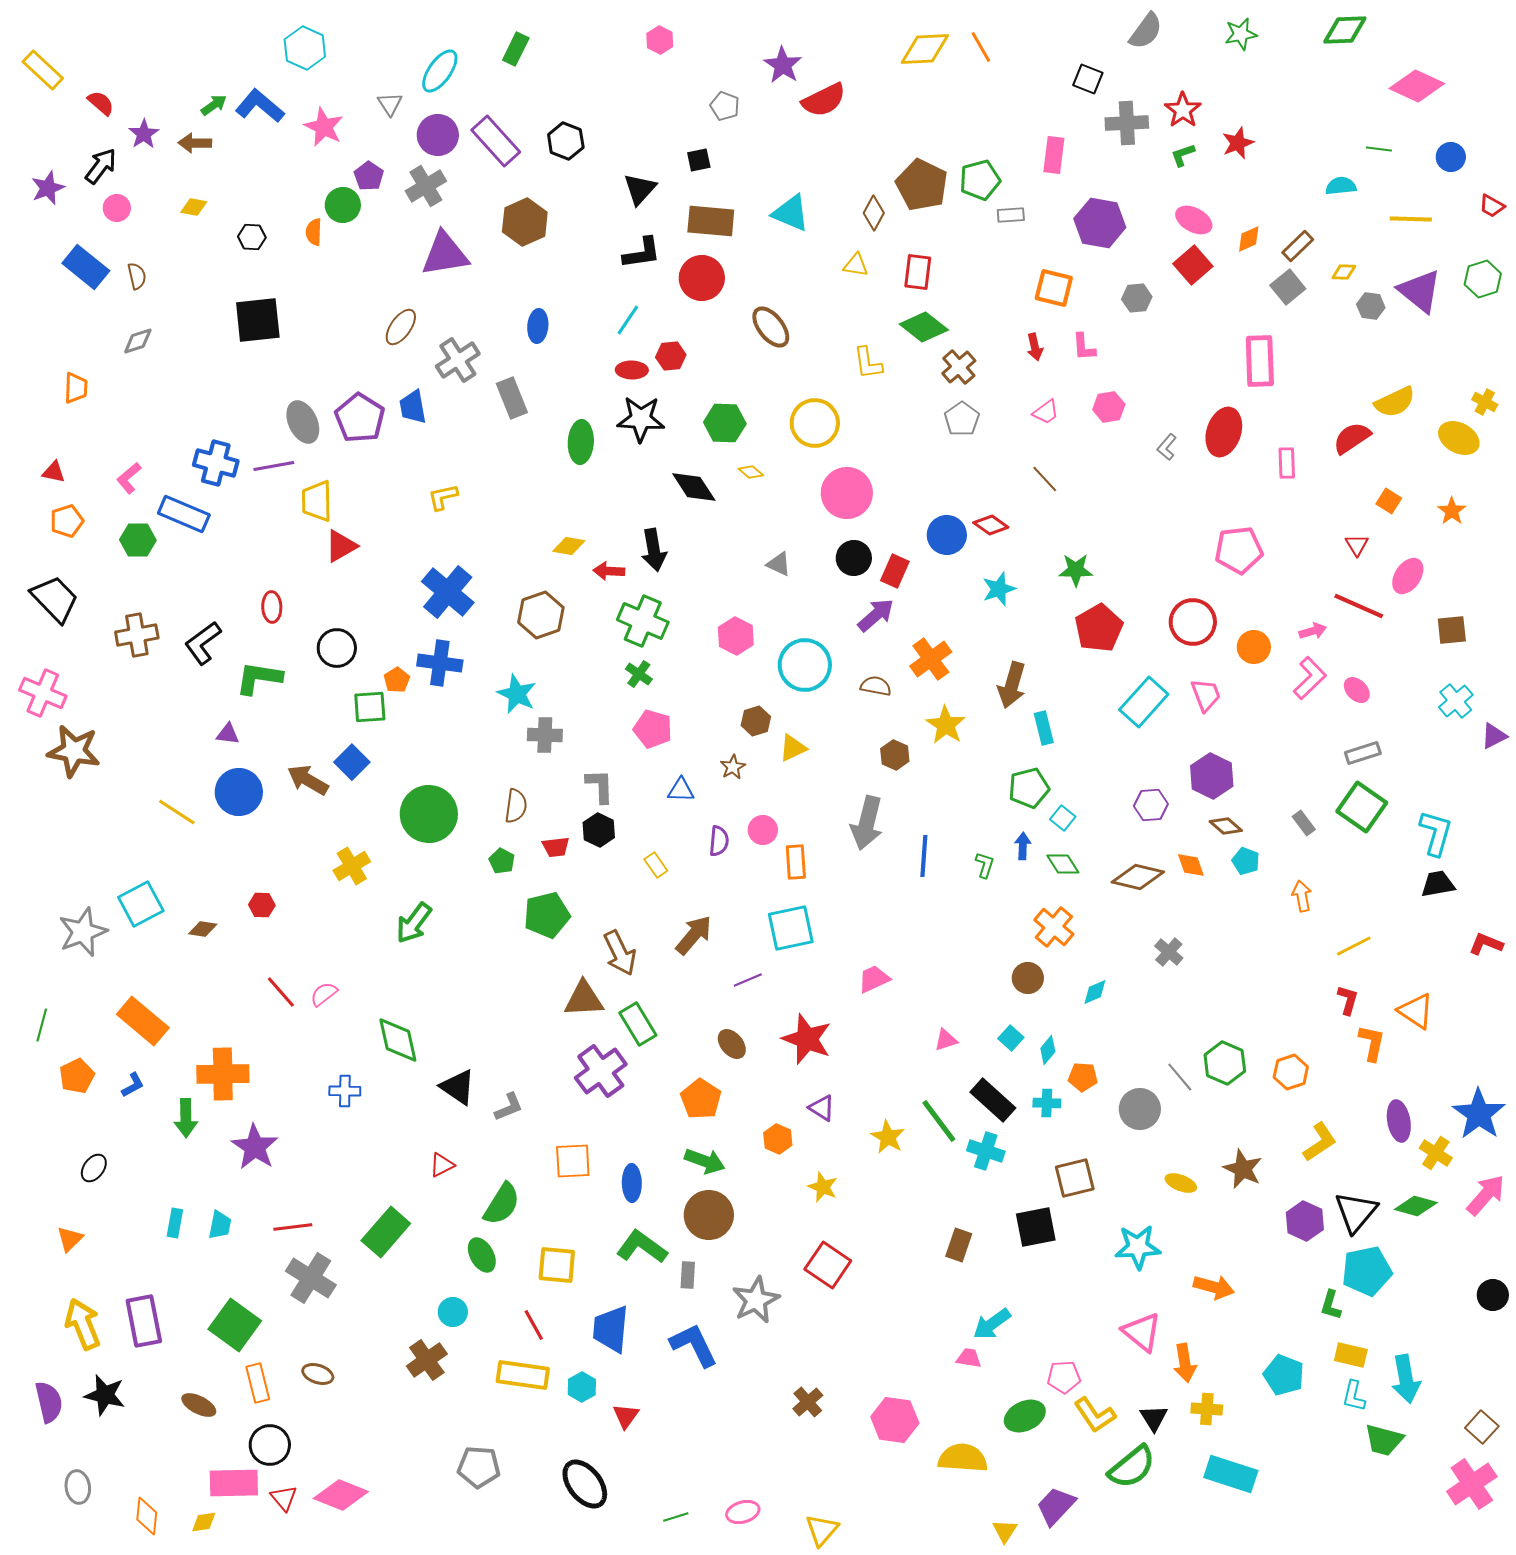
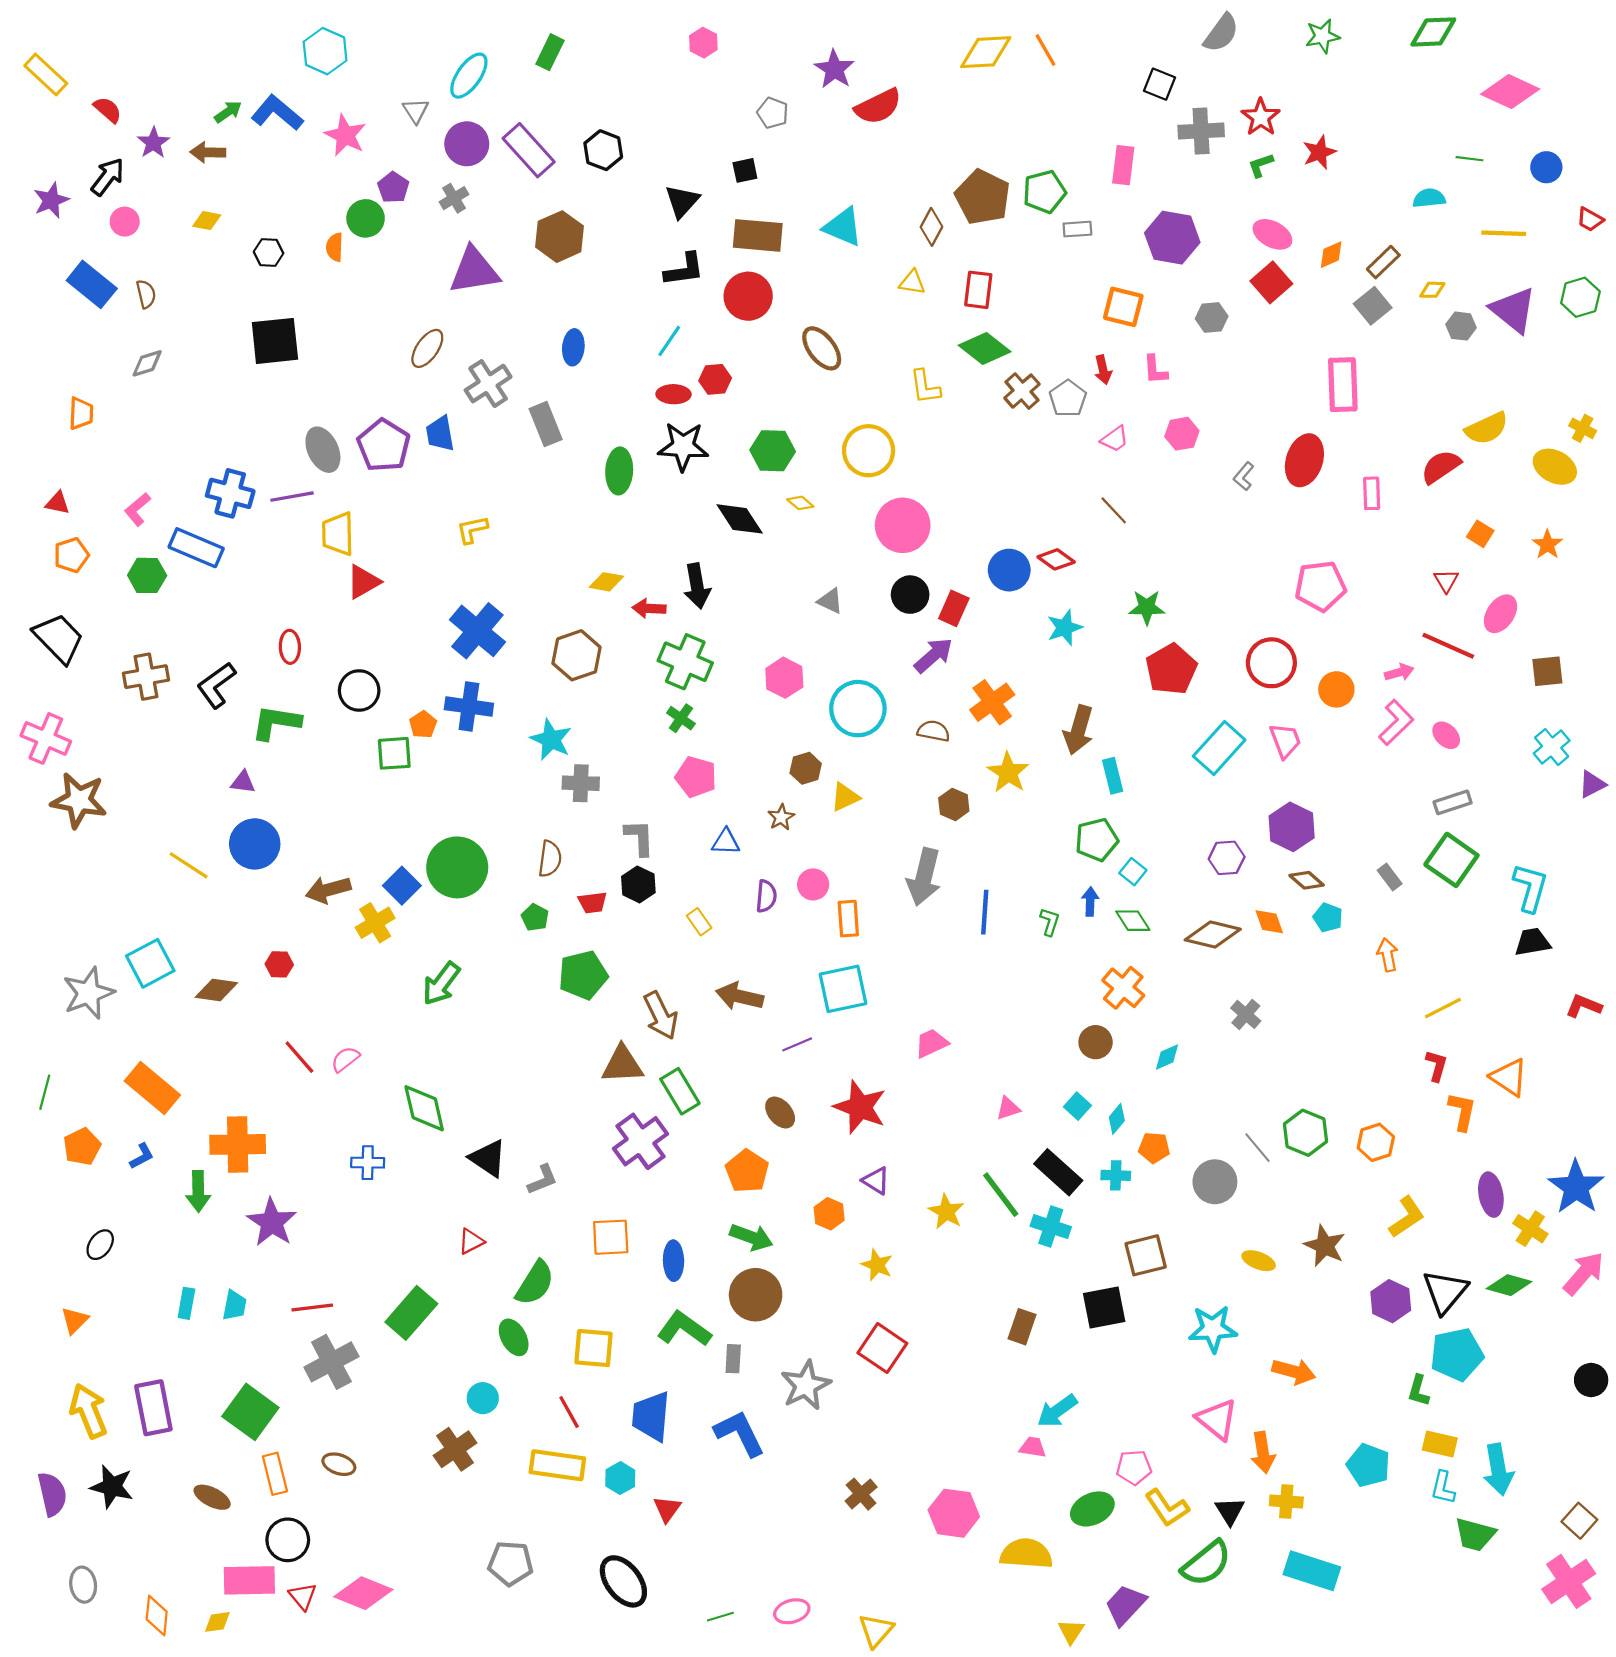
gray cross: (426, 186) -> (454, 198), size x0.7
gray pentagon: (962, 419) -> (1068, 398), moved
blue square: (352, 762) -> (402, 886), moved
brown arrow: (308, 780) -> (328, 890), moved, turned -45
brown diamond: (203, 929) -> (216, 990), size x1.4
brown arrow: (694, 935) -> (740, 996), turned -117
gray cross: (311, 1278) -> (331, 1362), turned 30

